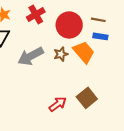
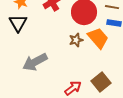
gray arrow: (31, 56) -> (35, 62), moved

